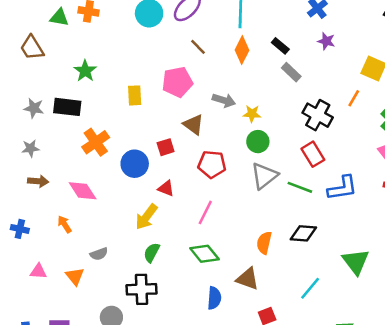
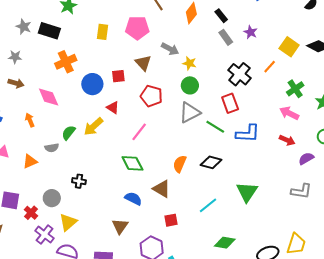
purple star: (326, 41) -> (251, 32), moved
green semicircle: (152, 253) -> (69, 133), moved
orange triangle: (75, 276) -> (30, 161), turned 35
black cross: (142, 289) -> (79, 181), size x0.6
blue semicircle: (214, 298) -> (133, 199), turned -78

